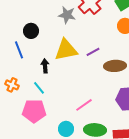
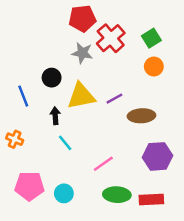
black circle: (31, 31) -> (52, 78), moved
cyan line: (39, 88) -> (65, 143), moved
pink pentagon: (34, 111) -> (29, 186), moved
cyan circle: (66, 129) -> (64, 193), moved

